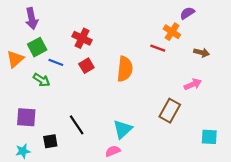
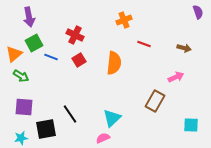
purple semicircle: (187, 13) -> (198, 12), moved, turned 104
orange cross: (172, 32) -> (124, 20), moved, turned 35
green arrow: (42, 80) -> (21, 76), moved
black square: (50, 141) -> (46, 129), size x1.5

